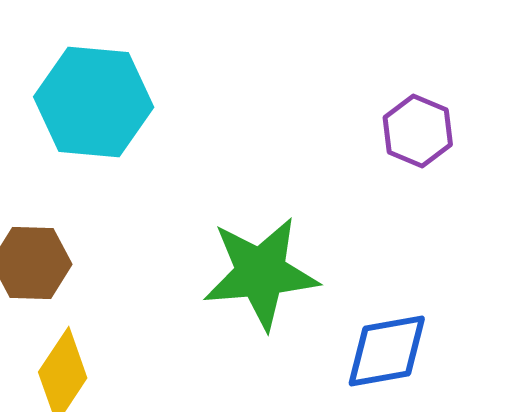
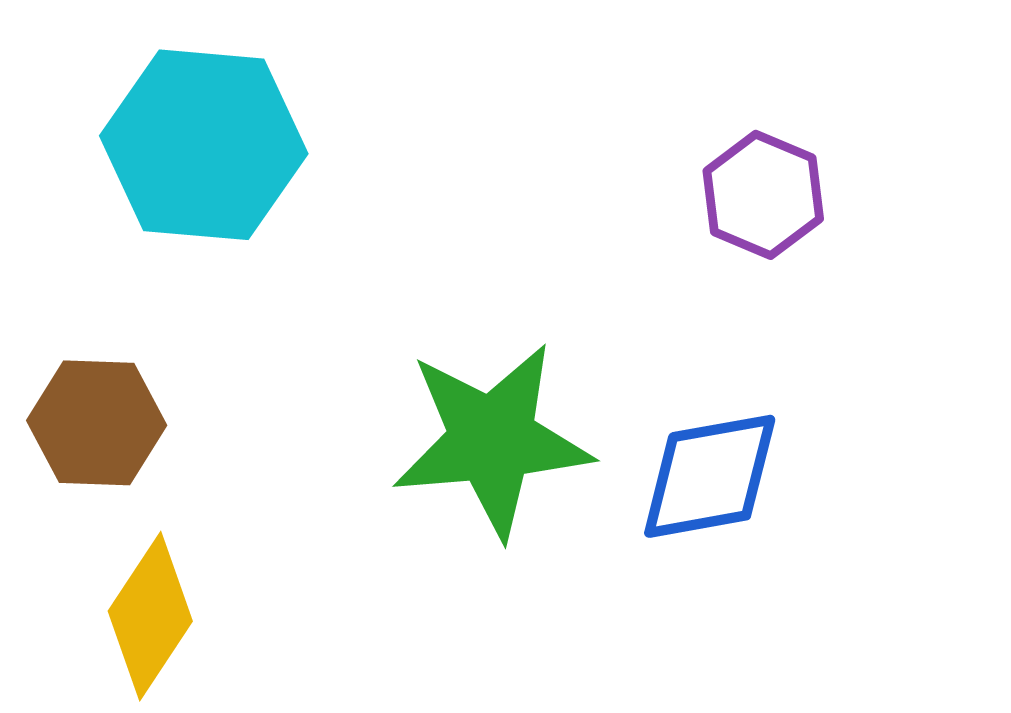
blue diamond: (387, 351) -> (710, 476), moved

